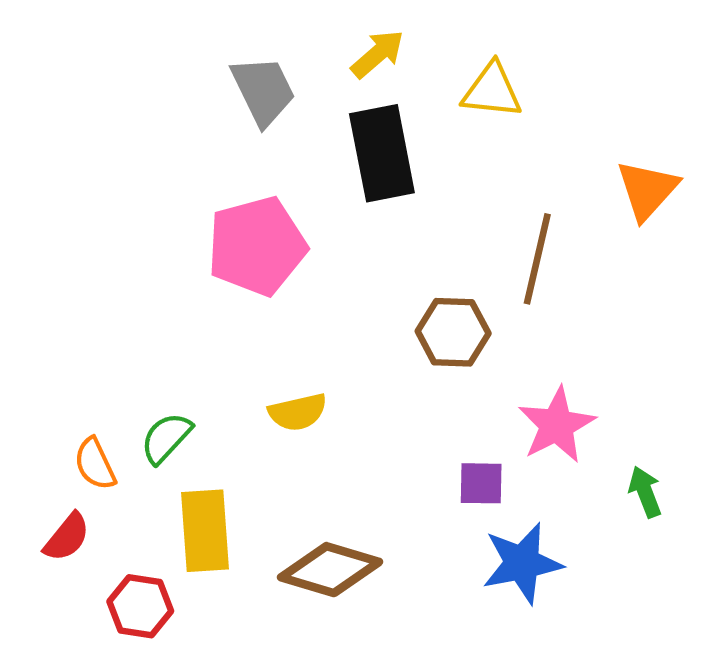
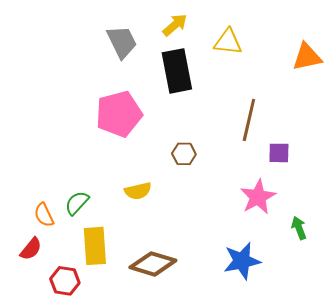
orange triangle: (647, 190) -> (307, 57), moved, turned 36
brown hexagon: (453, 332) -> (184, 154), moved, size x0.7
purple square: (481, 483) -> (279, 153), moved

